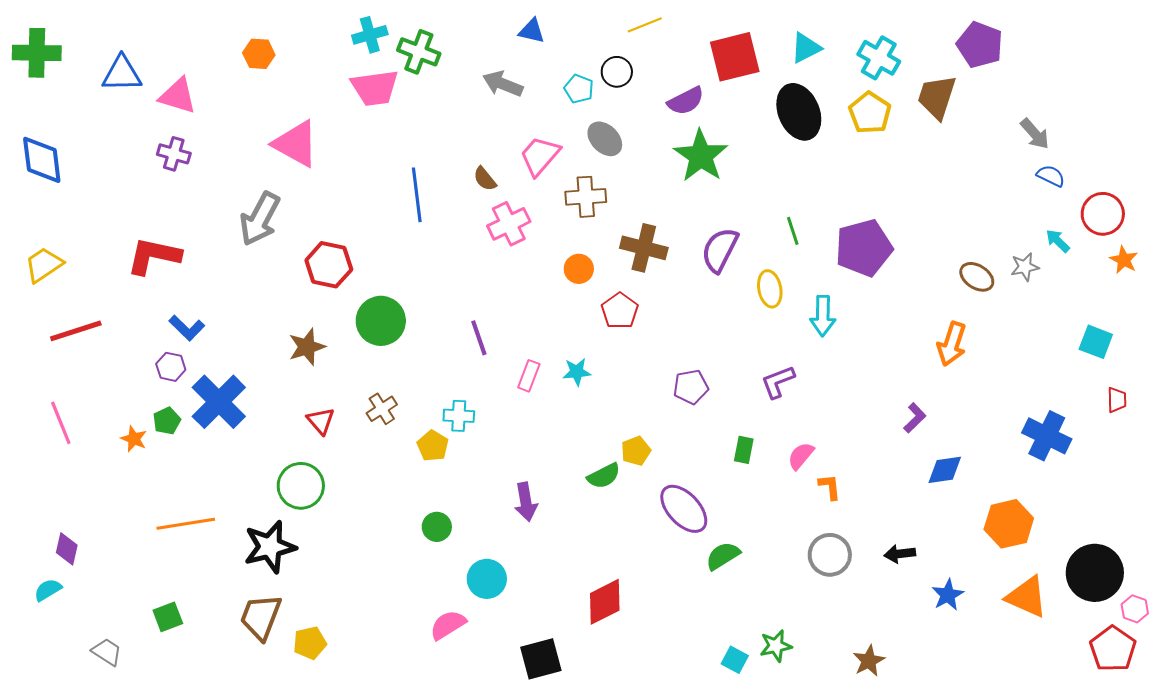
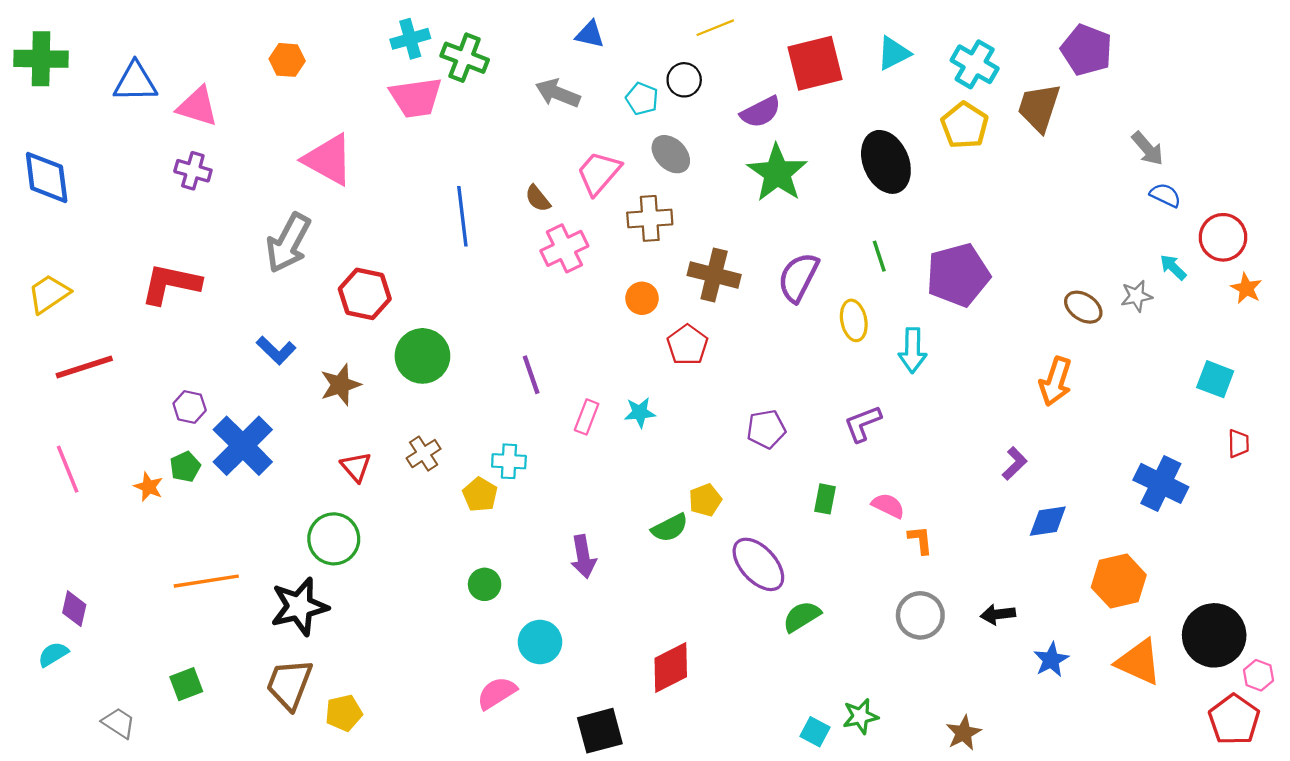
black ellipse: (799, 112) -> (886, 162), moved
blue L-shape: (187, 328) -> (276, 350), moved
pink semicircle: (801, 456) -> (888, 506), turned 76

